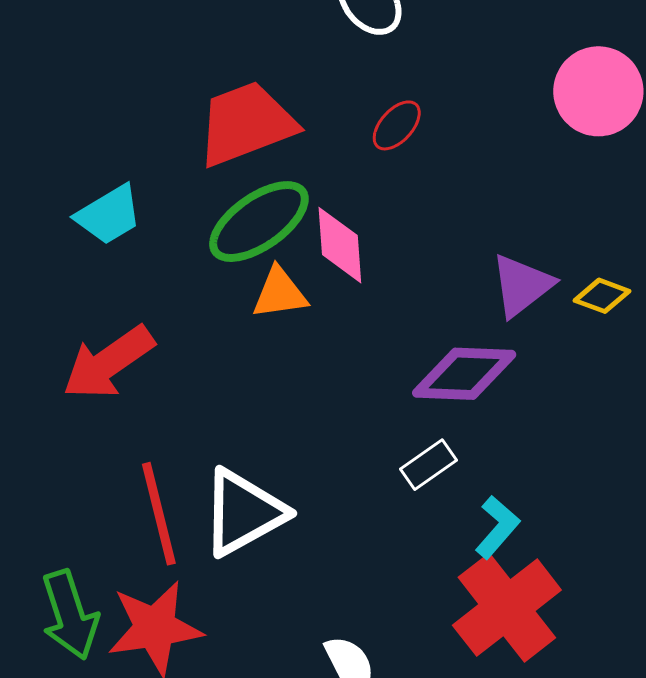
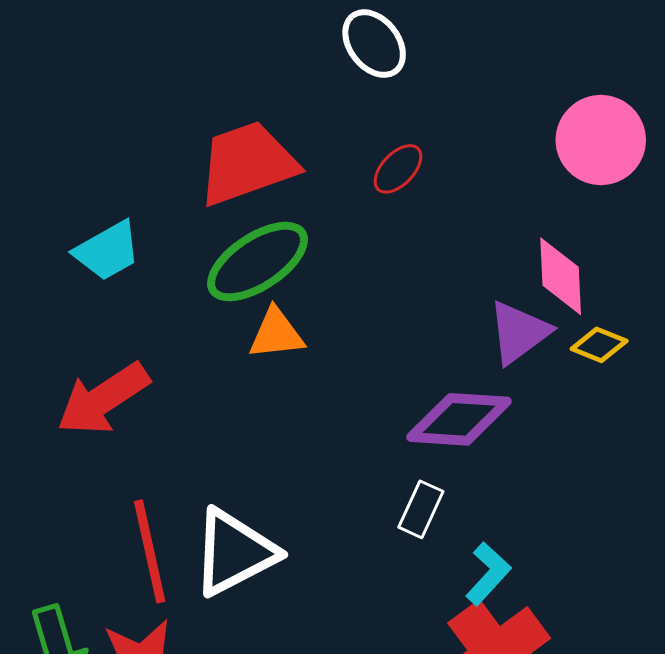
pink diamond: (340, 245) -> (561, 276), moved
white rectangle: (428, 465) -> (421, 509), turned -32

